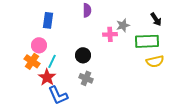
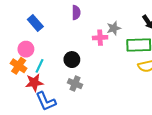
blue rectangle: (48, 20) -> (35, 23), turned -49
red star: (47, 77) -> (34, 83), turned 30

